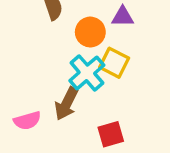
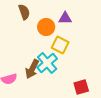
cyan cross: (87, 73) -> (47, 63), moved
red square: (111, 134) -> (81, 87), moved

